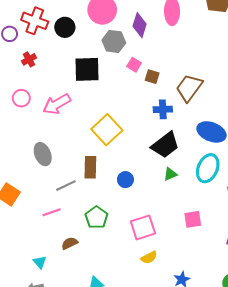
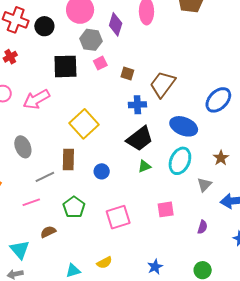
pink square: (134, 65) -> (100, 63), moved, turned 32
yellow semicircle: (149, 257) -> (104, 263), moved
cyan triangle: (40, 262) -> (20, 250), size x1.5

